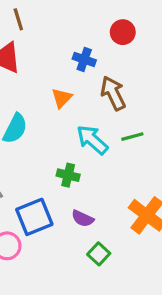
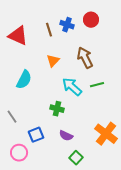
brown line: (18, 19) -> (49, 30), moved
blue cross: (84, 59) -> (67, 25), moved
blue square: (34, 217) -> (36, 135), size x0.7

